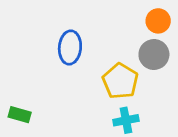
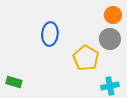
cyan cross: (126, 120) -> (110, 86), moved

